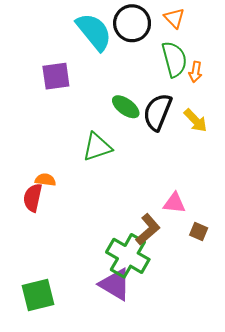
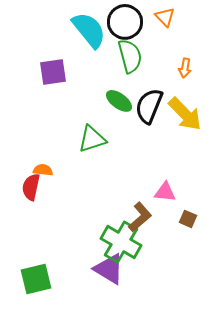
green semicircle: (174, 59) -> (130, 56), moved
yellow arrow: (195, 121) -> (185, 114), size x1.5

